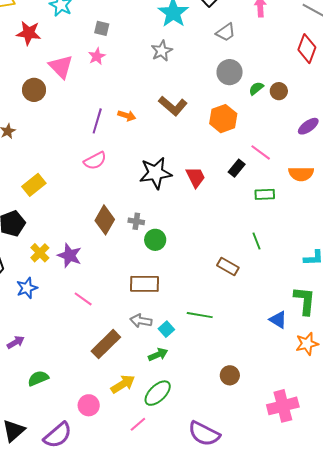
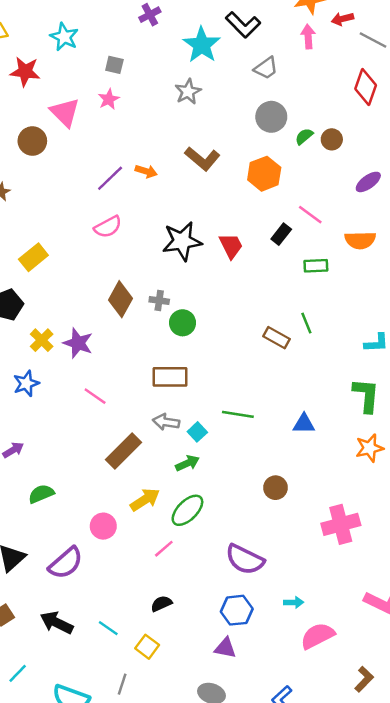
purple line: (97, 121) -> (110, 178), turned 30
brown rectangle: (228, 266) -> (277, 338), moved
blue triangle: (278, 320) -> (304, 424), moved, turned -30

